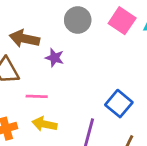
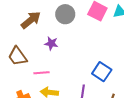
brown arrow: (24, 39) -> (31, 20), moved, turned 135

